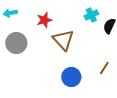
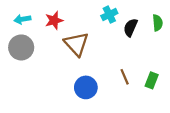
cyan arrow: (10, 13) -> (22, 19), moved
brown line: (104, 68) -> (125, 77), turned -56

